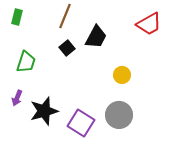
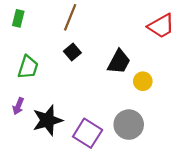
black trapezoid: (96, 37) -> (119, 62), moved
yellow circle: (122, 75) -> (143, 81), moved

